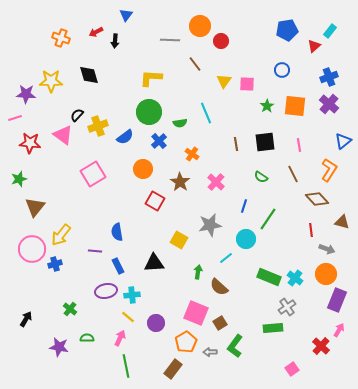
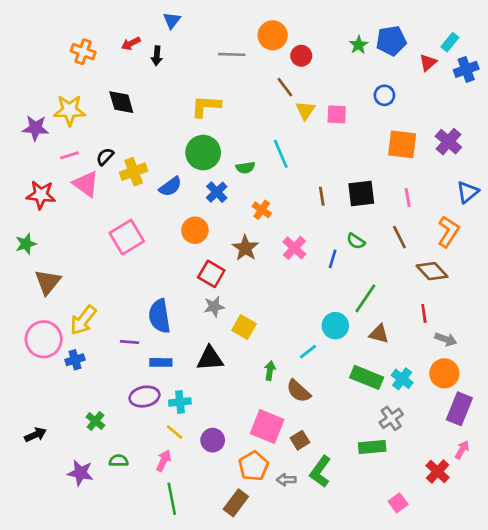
brown line: (195, 64) -> (285, 87), moved
blue cross: (329, 77) -> (466, 69), moved
green star: (267, 106) -> (359, 45), moved
pink line: (15, 118) -> (70, 155), moved
blue line: (244, 206) -> (333, 259), moved
brown triangle: (342, 222) -> (379, 334), moved
gray star: (210, 225) -> (214, 307), moved, size x0.7
blue semicircle: (117, 232) -> (159, 316), size x1.4
blue rectangle: (118, 266) -> (161, 362), turned -63
black arrow: (26, 319) -> (35, 435), turned 35

